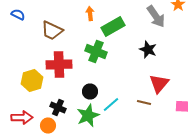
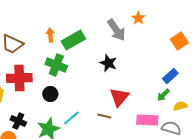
orange arrow: (90, 14) -> (50, 35), moved
black circle: (90, 92) -> (50, 94), moved

